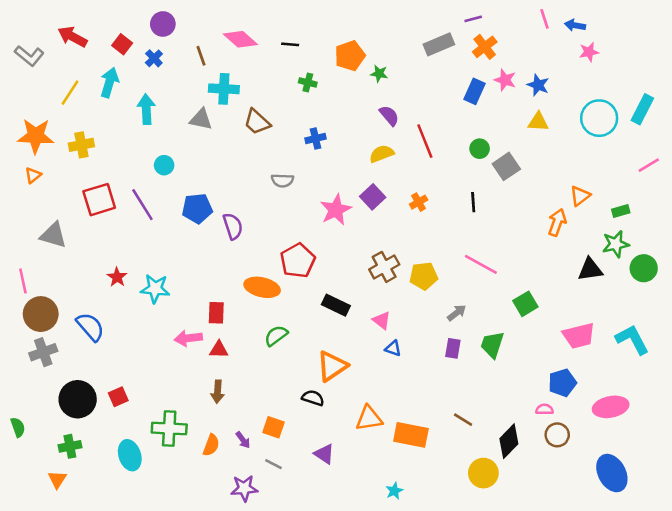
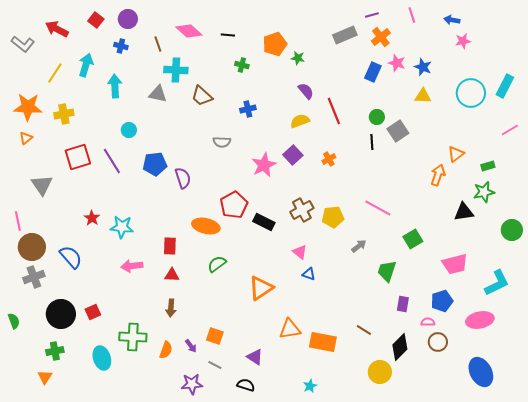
pink line: (544, 19) -> (412, 15), moved
red square: (122, 44) -> (96, 20), moved
blue cross: (154, 58) -> (121, 46), turned -32
black line: (473, 202) -> (372, 142), moved
gray triangle: (53, 235) -> (42, 185), turned 40
green circle: (644, 268) -> (512, 230), moved
black rectangle: (336, 305) -> (264, 222), moved
pink arrow: (188, 338) -> (132, 266), moved
cyan L-shape: (632, 339) -> (497, 283), moved, turned 92
purple rectangle: (453, 348) -> (403, 304), moved
black semicircle: (313, 398) -> (246, 385), moved
green semicircle: (18, 427) -> (14, 321), moved

